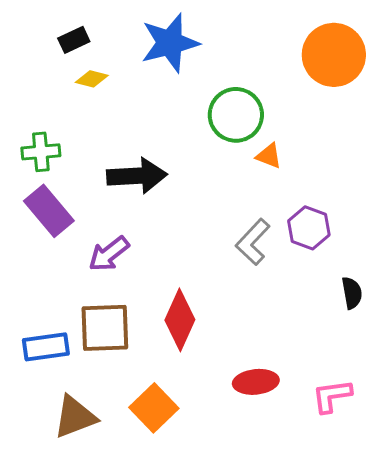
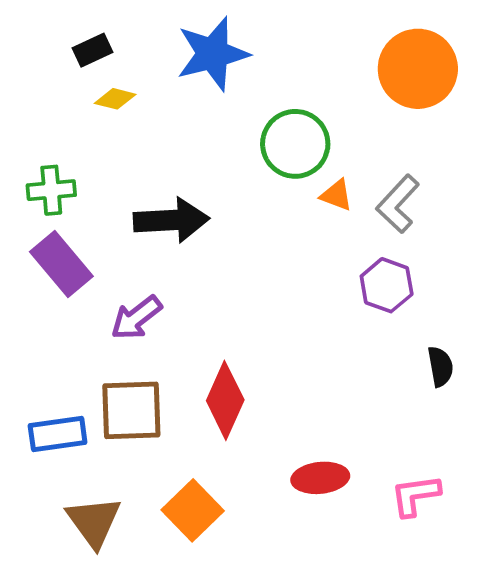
gray L-shape: (253, 242) -> (398, 204), moved
brown triangle: (75, 417) -> (94, 522), turned -45

